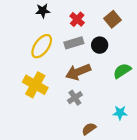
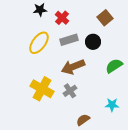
red cross: (77, 19) -> (62, 18), moved
yellow cross: (35, 85) -> (42, 89), moved

